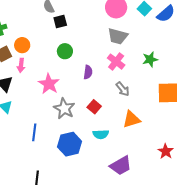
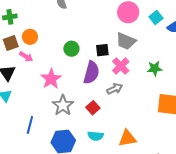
black square: (60, 22) -> (102, 50), moved
pink arrow: (21, 65) -> (26, 57), turned -72
purple semicircle: (88, 72) -> (91, 73), size x1.6
gray arrow: (123, 89) -> (115, 89), moved, turned -84
orange triangle: (131, 119) -> (127, 138), moved

